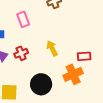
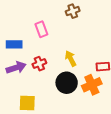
black circle: (41, 84) -> (67, 83), moved

